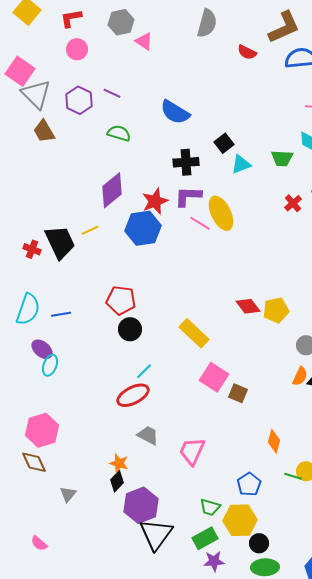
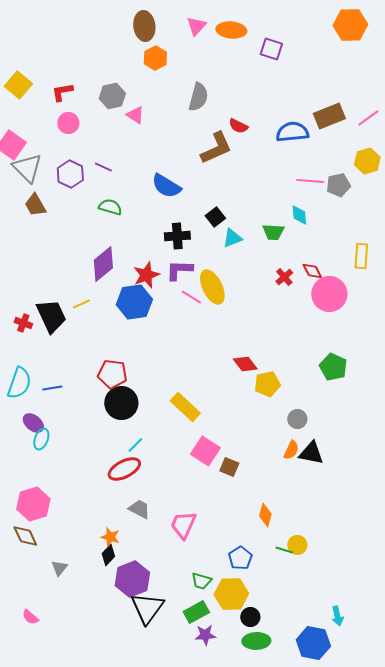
brown L-shape: (284, 27) -> (216, 148), moved
red diamond: (248, 306) -> (245, 364), moved
black circle: (130, 329) -> (121, 403), size x1.4

